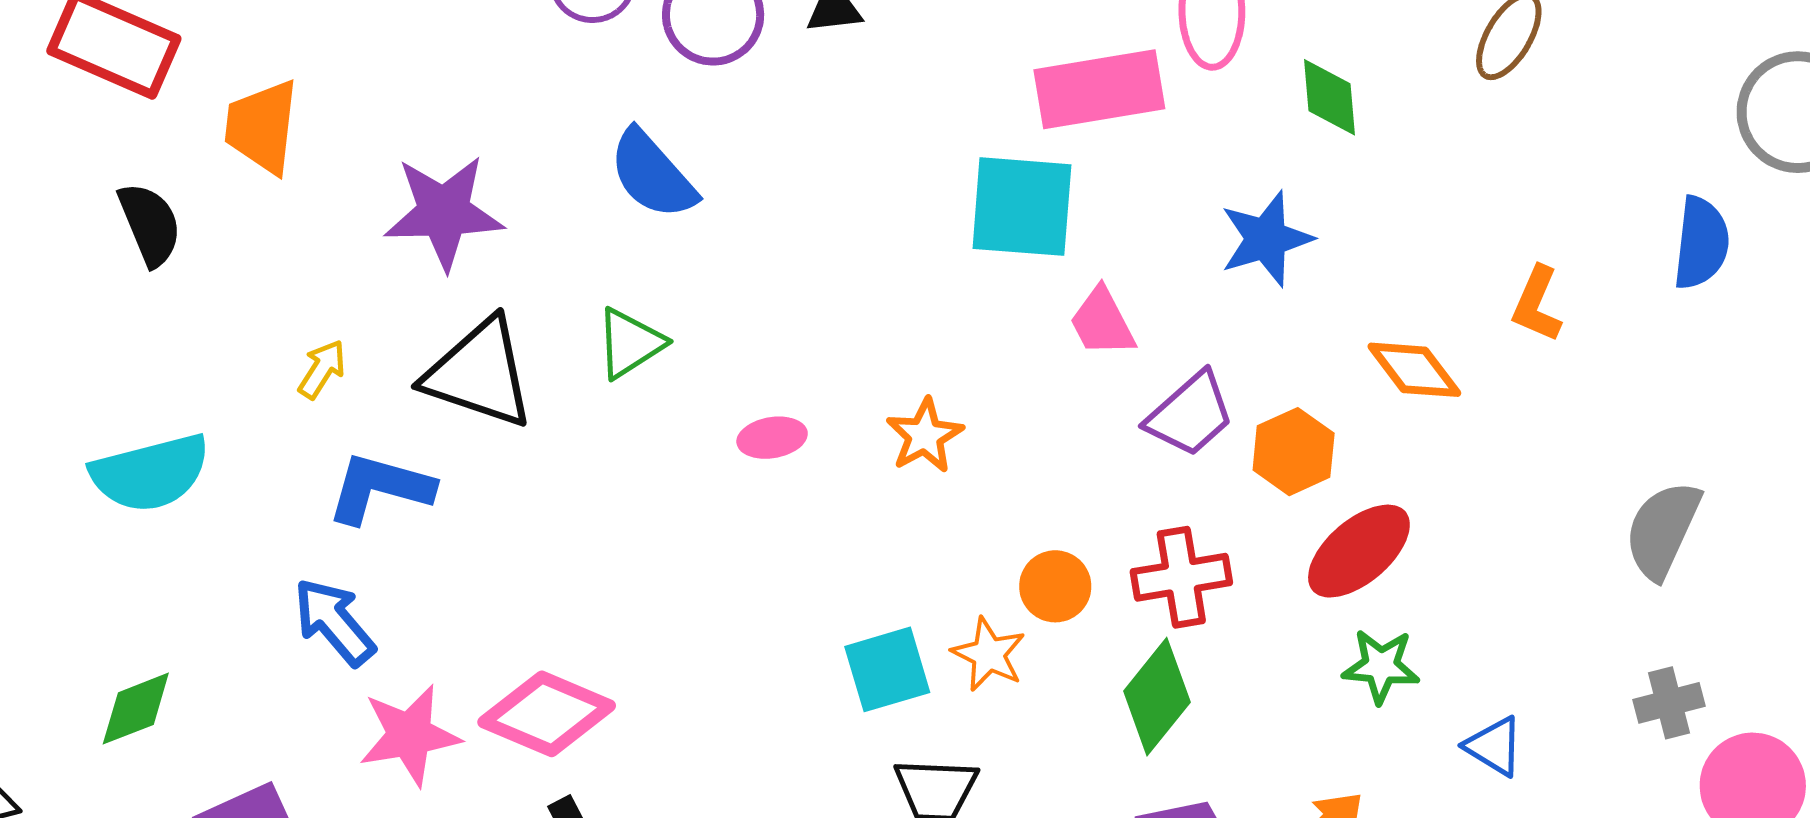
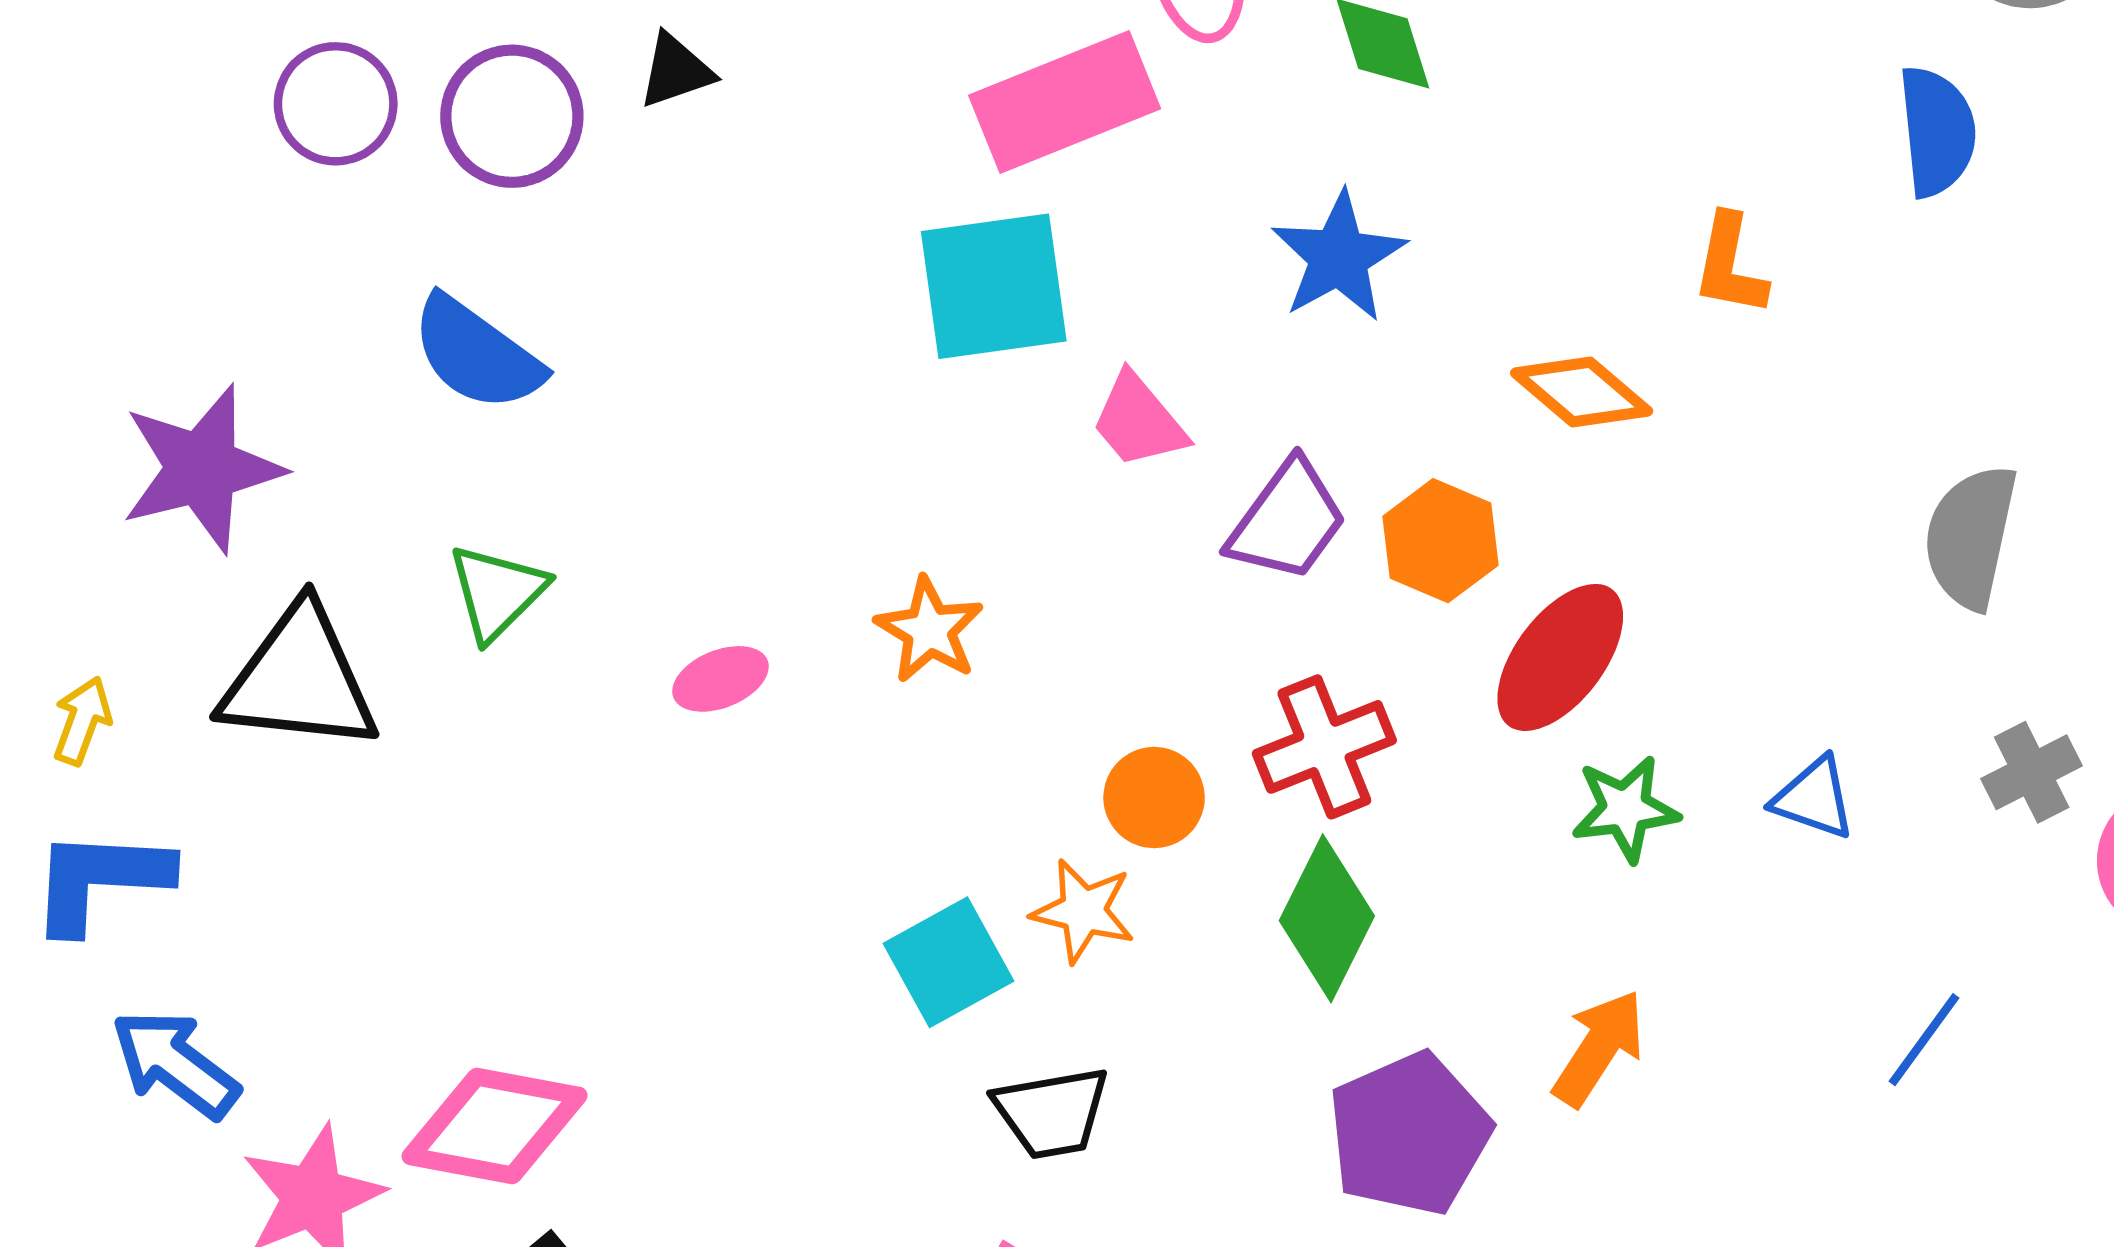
blue L-shape: (380, 488) -> (100, 880), moved
blue triangle: (1494, 746) -> (1814, 798), moved

